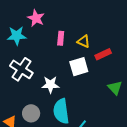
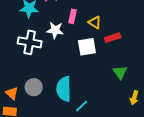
white cross: (21, 69) -> (30, 42), turned -30
white star: (50, 85) -> (55, 30), moved

